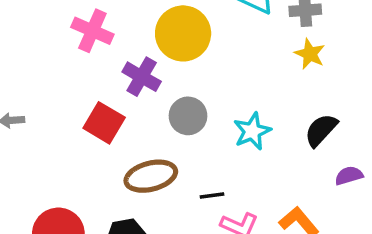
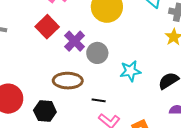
purple cross: (142, 77) -> (75, 41), moved
red square: (104, 123) -> (47, 27), moved

